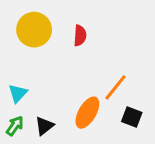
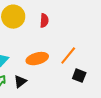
orange ellipse: (87, 113) -> (37, 59), moved, turned 45

